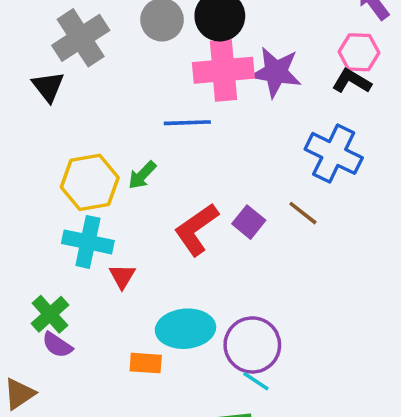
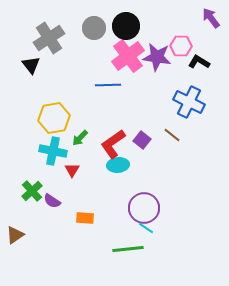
pink hexagon: (359, 52) -> (181, 46), moved
pink cross: (223, 70) -> (128, 56), turned -32
green arrow: (142, 175) -> (80, 138), moved
cyan ellipse: (185, 329) -> (118, 165), moved, size x0.7
purple semicircle: (57, 345) -> (52, 201), moved

